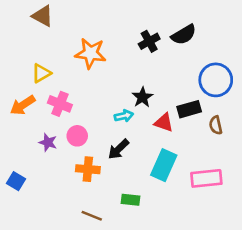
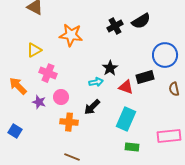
orange arrow: (23, 105) -> (18, 86), moved, turned 78
brown semicircle: (216, 125) -> (174, 89), moved
pink rectangle: (206, 178) -> (169, 136), moved
green rectangle: (130, 200) -> (132, 147), moved

